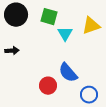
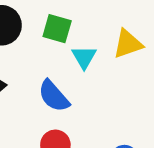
blue semicircle: (68, 73) -> (54, 96), moved

